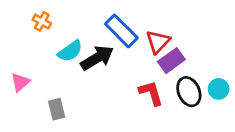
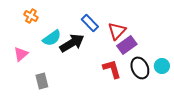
blue rectangle: (121, 31) -> (90, 23), size x0.7
pink triangle: (20, 82) -> (21, 54), moved

